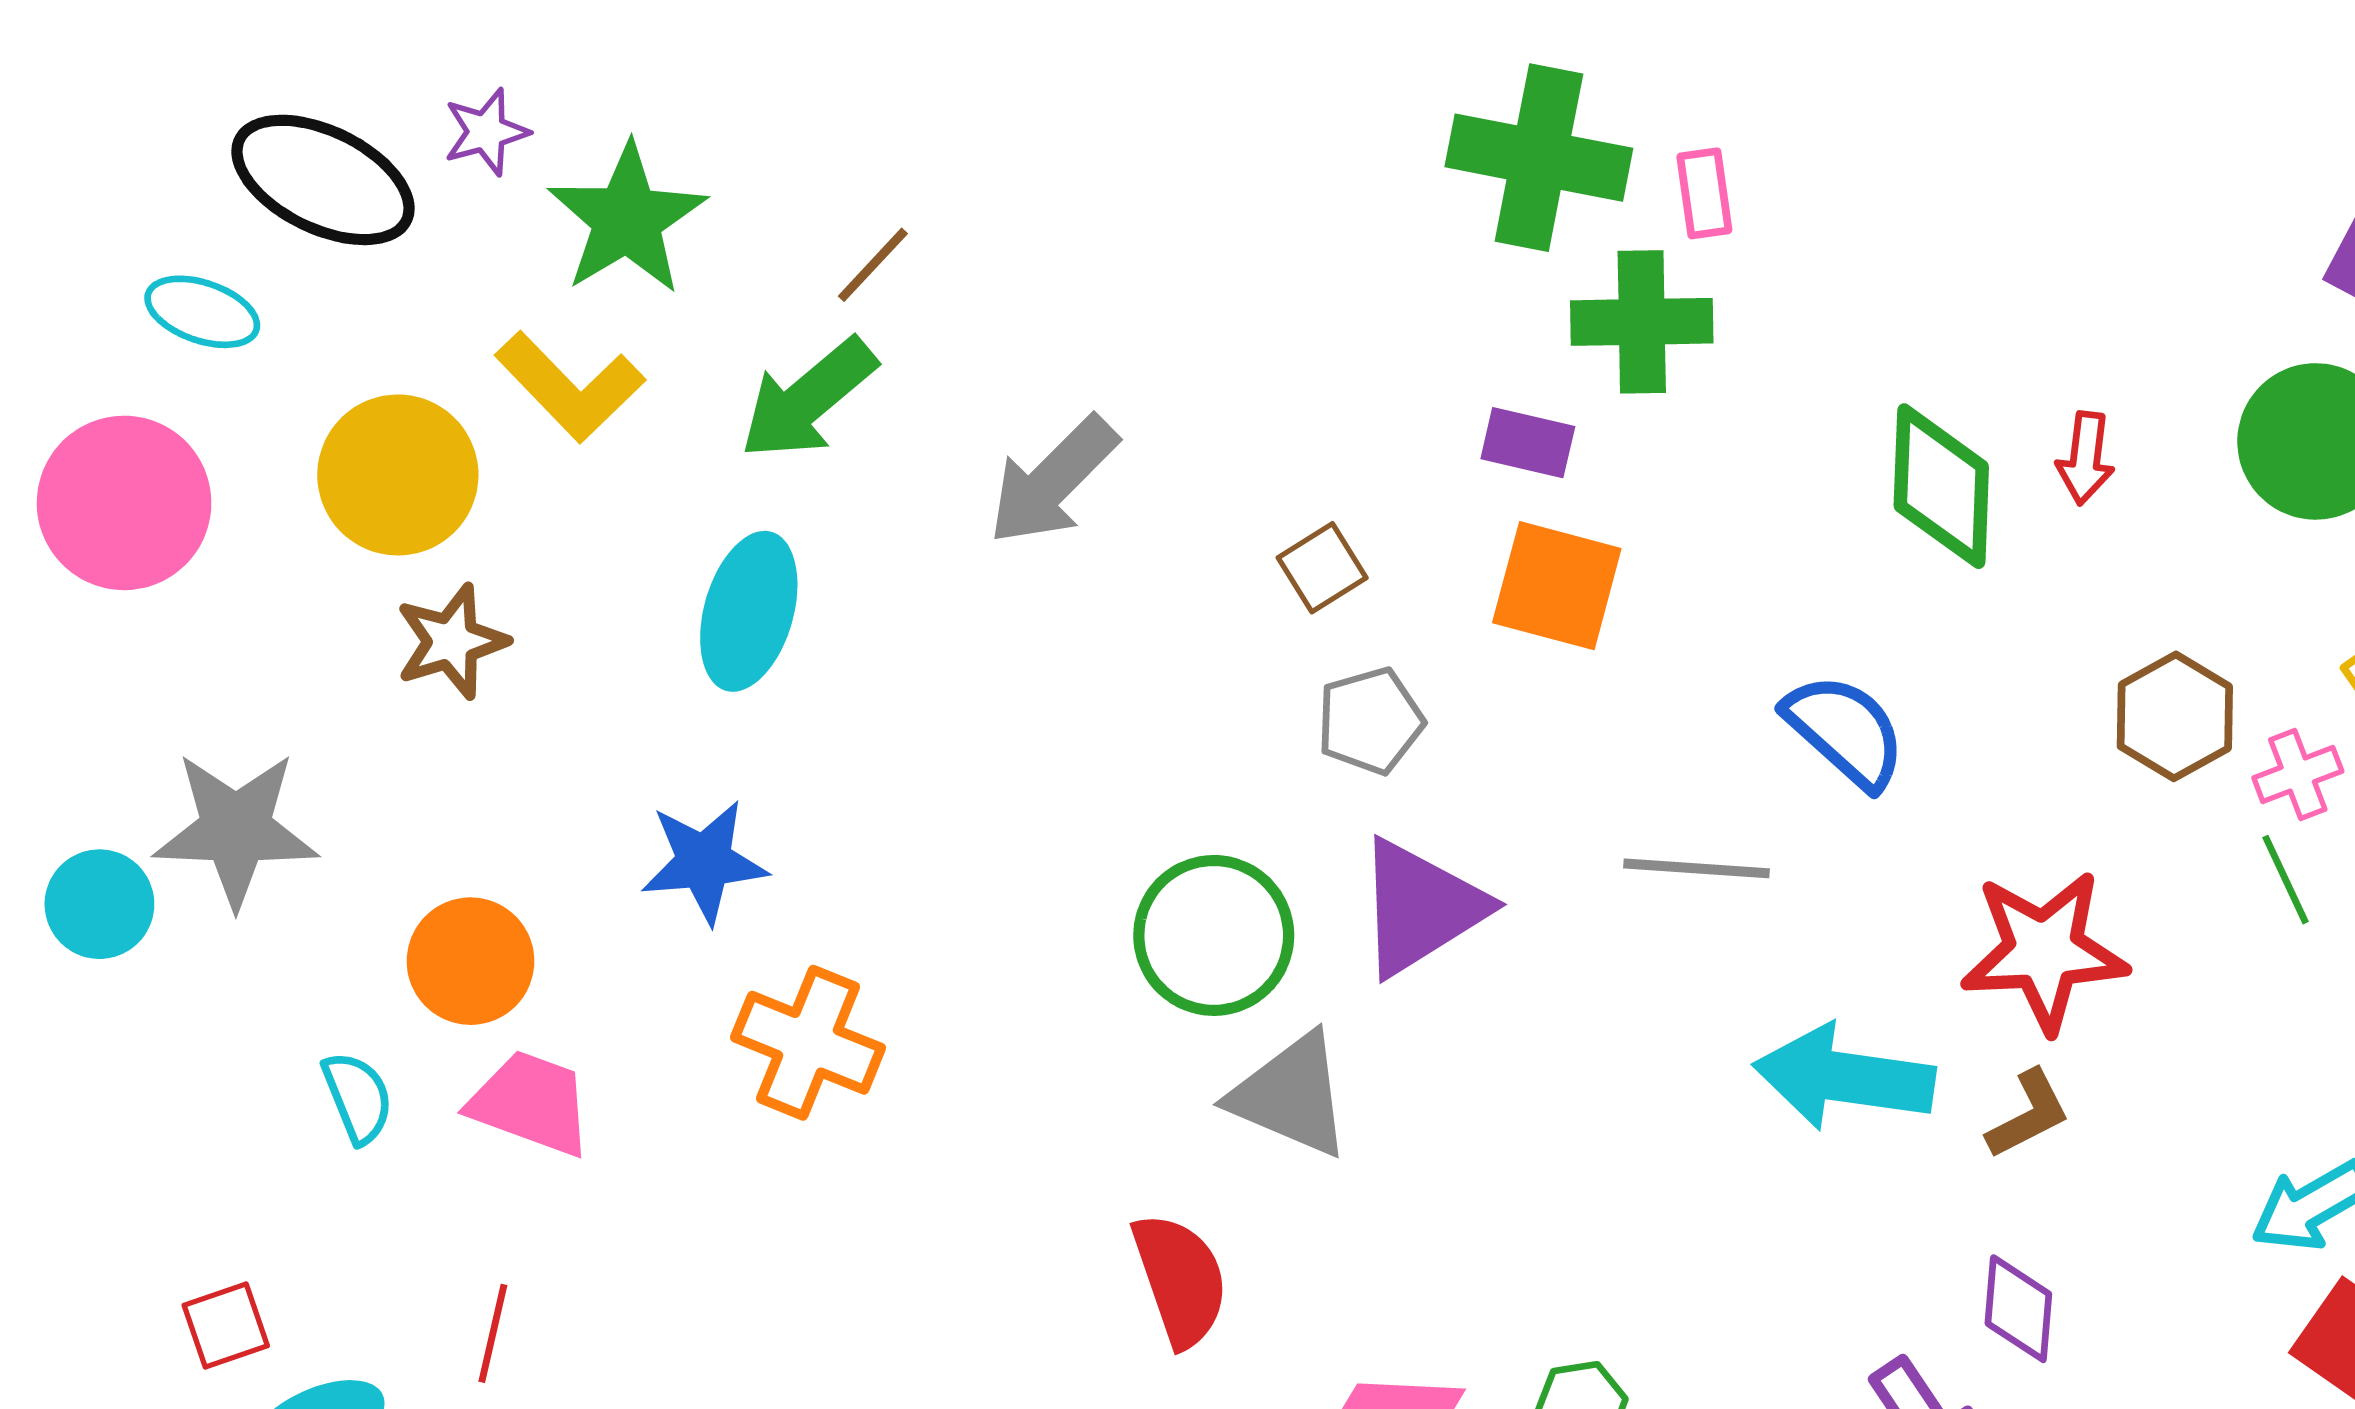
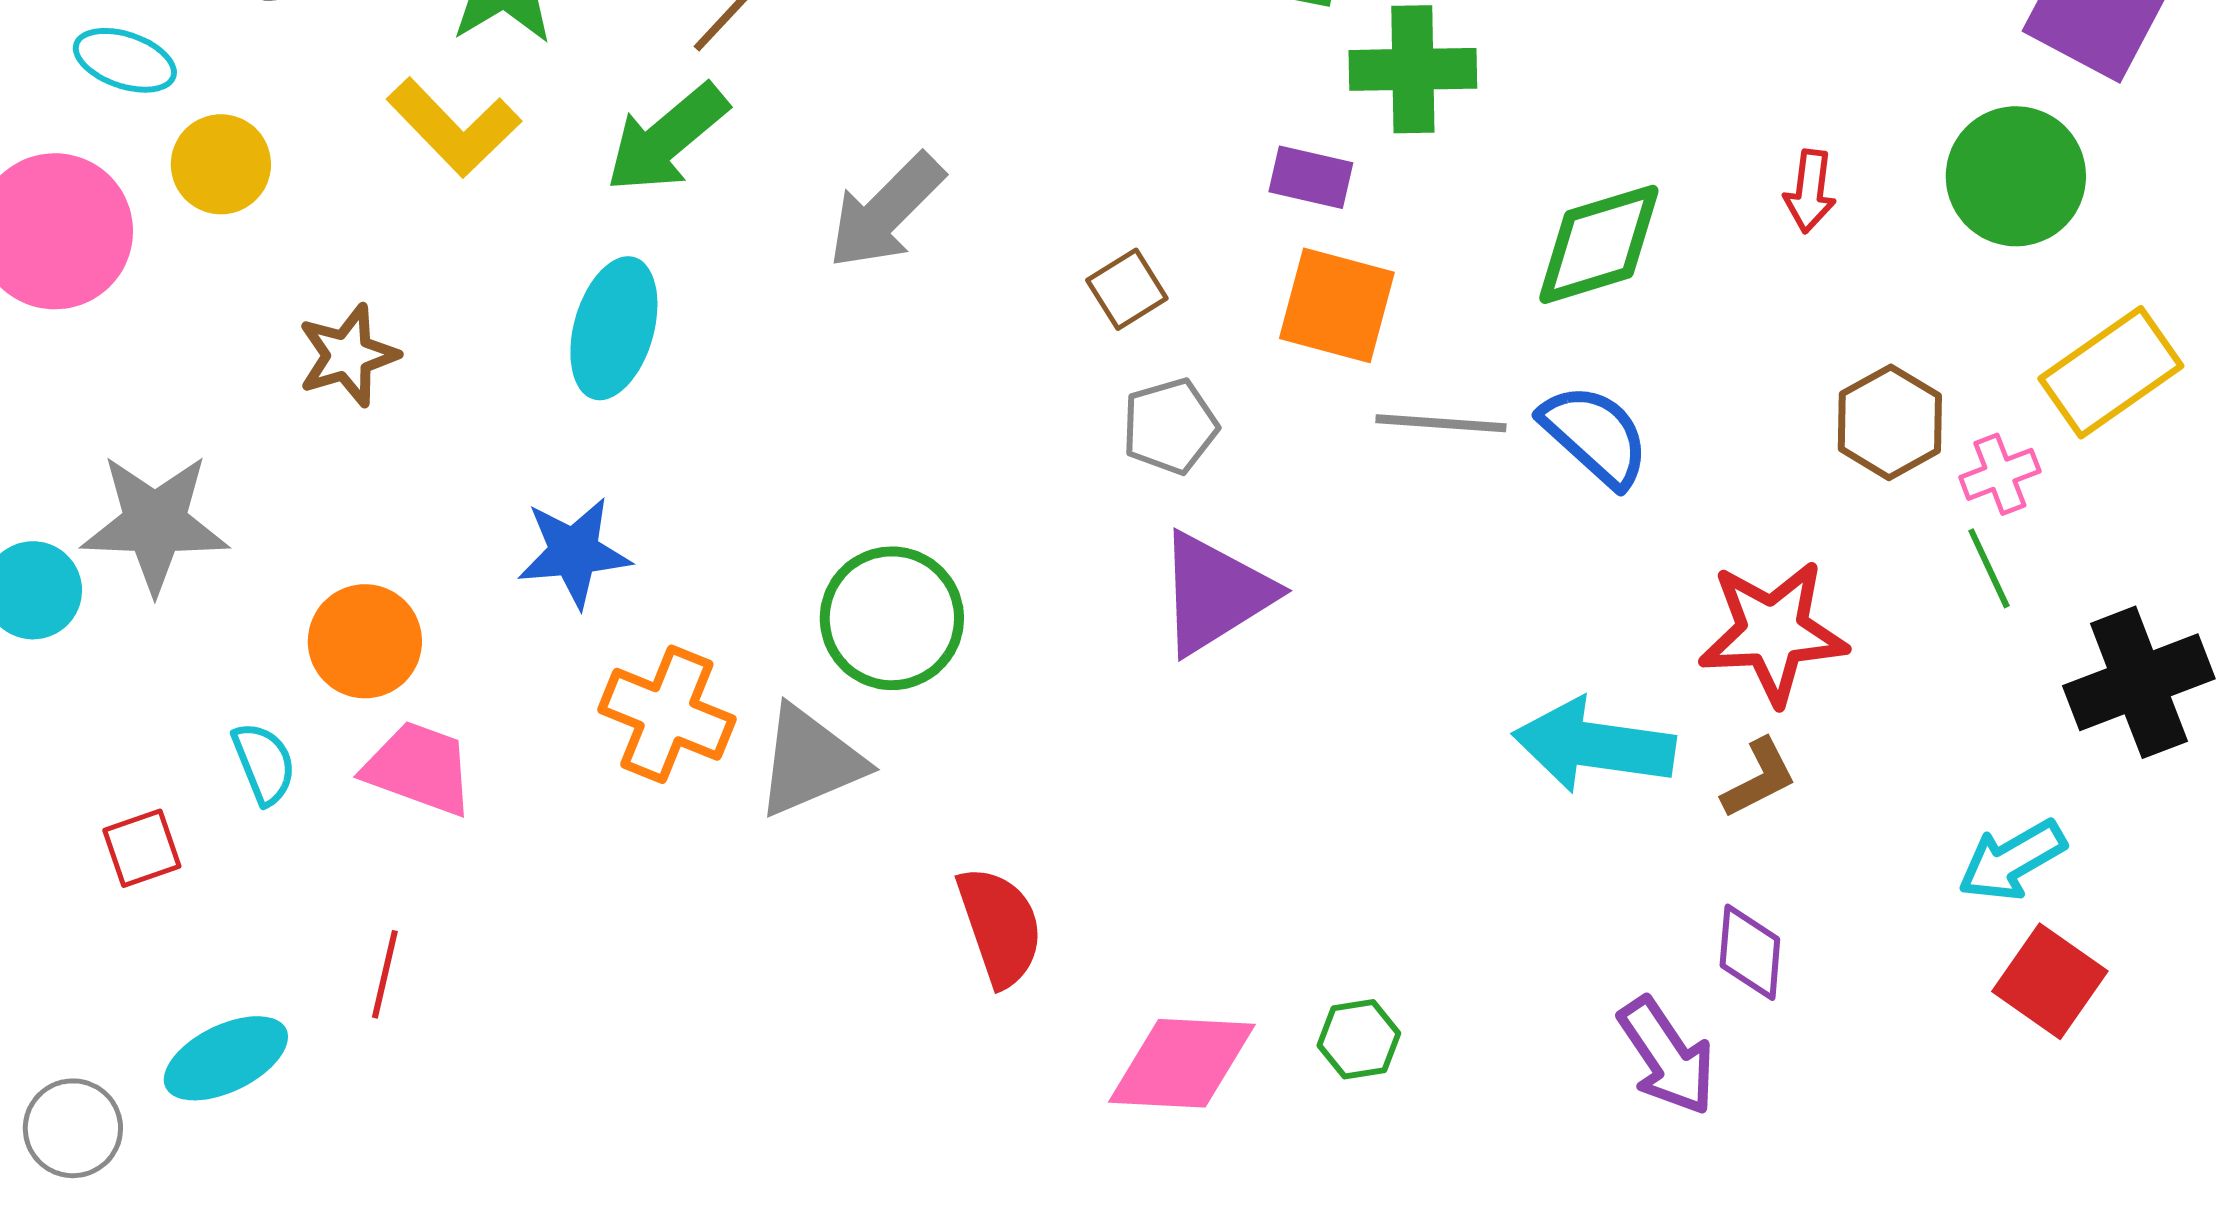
yellow circle: (398, 475) -> (221, 164), moved, size x0.7
green diamond: (1941, 486) -> (1599, 244), moved, turned 71
gray line: (1697, 868) -> (1441, 423), moved
green circle: (1214, 935) -> (892, 618), moved
gray triangle: (1291, 1095) -> (810, 761), moved, turned -46
red square: (226, 1325) -> (142, 848), moved

